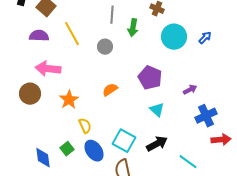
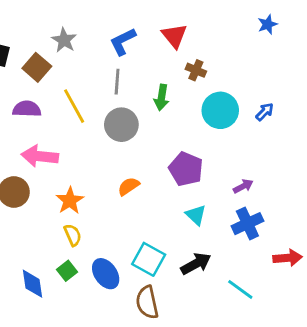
gray line: (112, 15) -> (117, 82), moved
gray circle: (105, 47) -> (121, 125), size x1.5
blue cross: (206, 116) -> (247, 224), moved
yellow semicircle: (85, 126) -> (73, 235), moved

